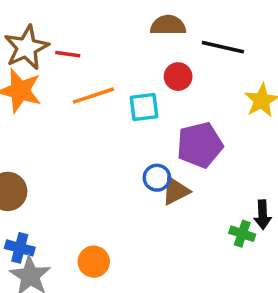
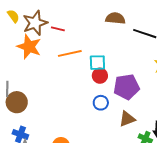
red circle: (178, 77) -> (100, 76), moved
brown triangle: (176, 191) -> (127, 119), moved

